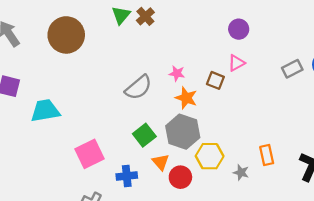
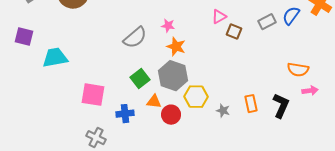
brown square: (215, 80) -> (234, 32), moved
pink square: (90, 154) -> (93, 95), turned 35
orange rectangle: (267, 155) -> (251, 104), moved
orange triangle: (161, 162) -> (154, 102), turned -42

